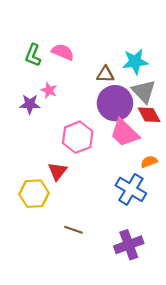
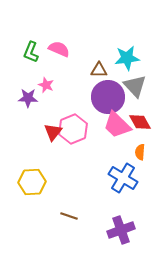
red diamond: (149, 115) -> (140, 122), moved
orange semicircle: (149, 162) -> (140, 152), turned -63
red triangle: (57, 171) -> (53, 132), moved

